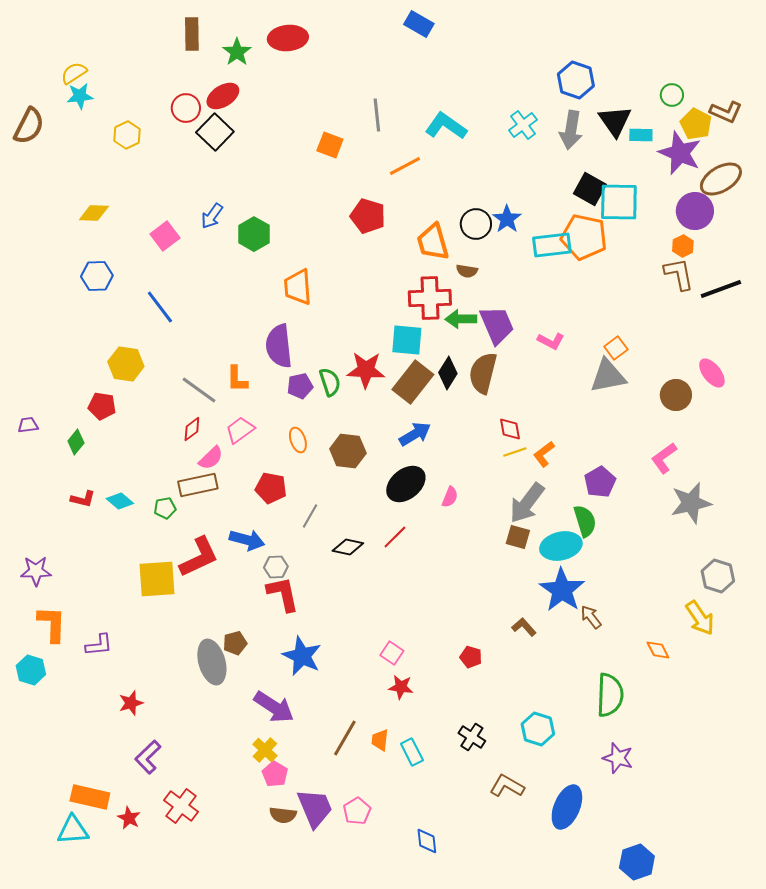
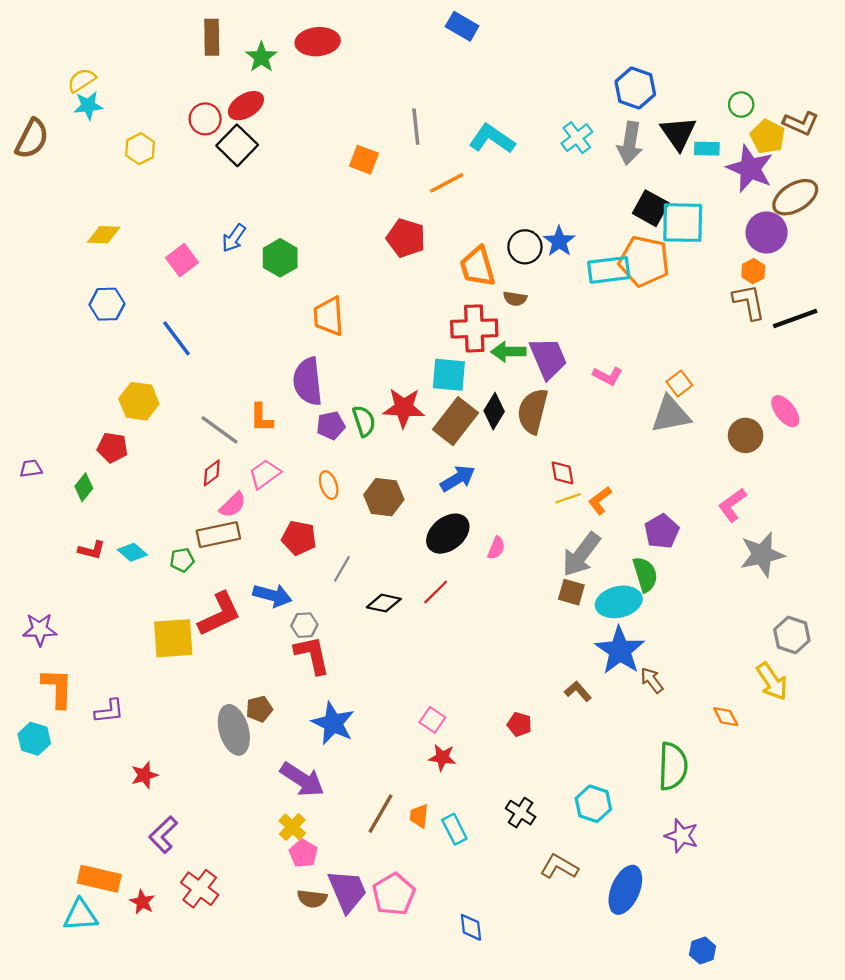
pink pentagon: (357, 811) -> (394, 894), size x1.4
blue hexagon: (637, 862) -> (703, 950), size x0.7

